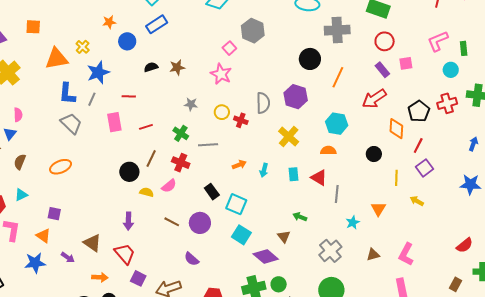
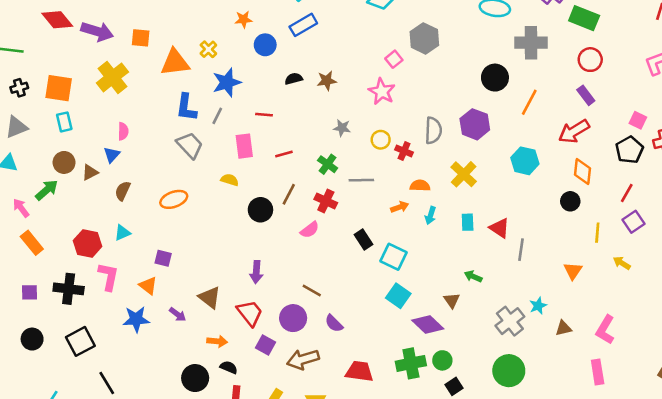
orange square: (33, 27) -> (141, 38), moved
pink square: (406, 63) -> (638, 120), moved, turned 32
orange diamond: (396, 129) -> (583, 171), moved
orange semicircle: (328, 151) -> (420, 186), moved
yellow semicircle: (147, 192) -> (230, 180), moved
brown line: (172, 222) -> (312, 290), moved
cyan star: (353, 222) -> (538, 306), moved
purple circle: (200, 223) -> (293, 318), moved

